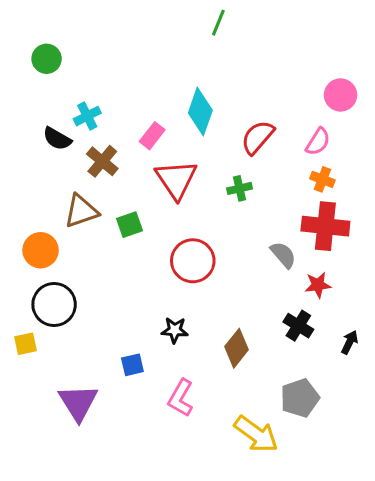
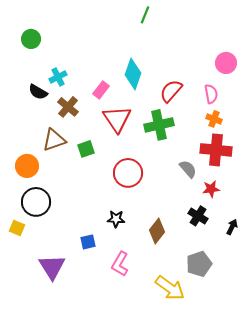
pink semicircle: (318, 142) -> (211, 94), turned -42
green cross: (240, 188) -> (159, 125), size x1.8
yellow square: (25, 344) -> (17, 228), turned 35

